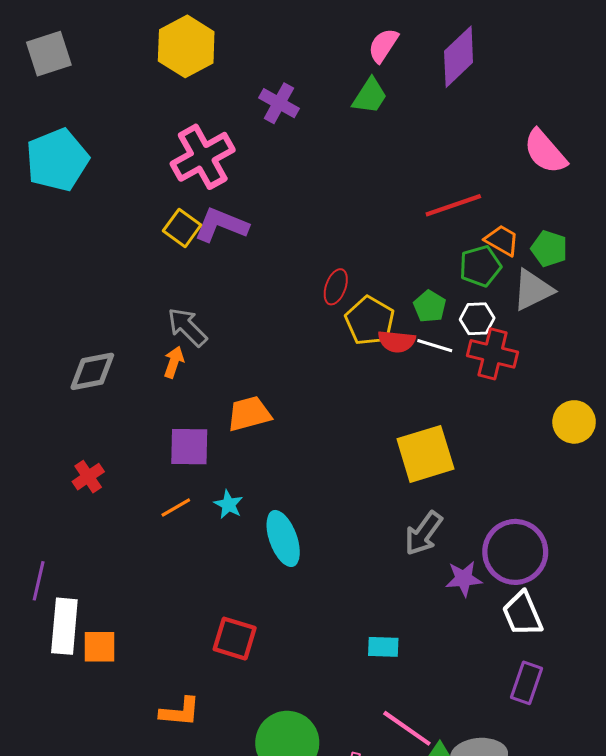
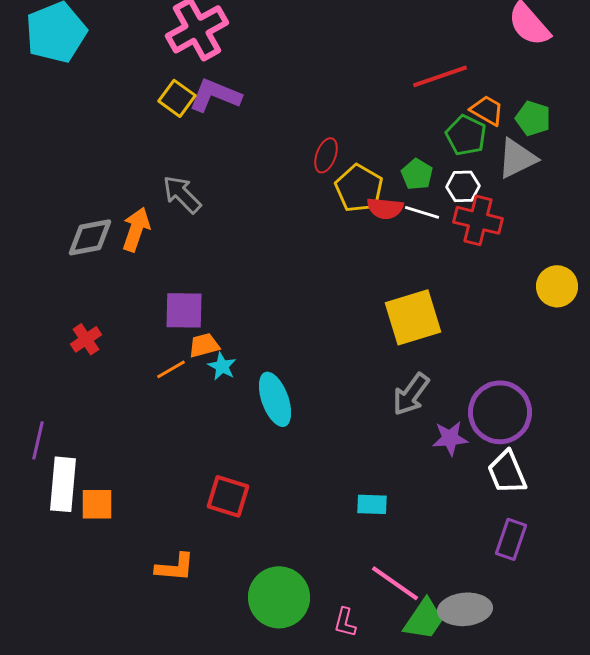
green pentagon: (480, 266) -> (466, 135), turned -30
orange arrow: (174, 362) -> (136, 229), moved, size x1.4
orange trapezoid: (249, 414) -> (204, 345), moved, size x0.7

